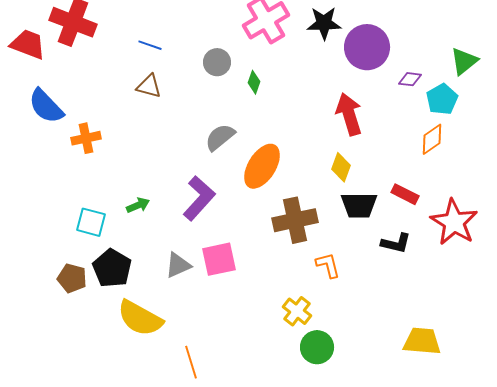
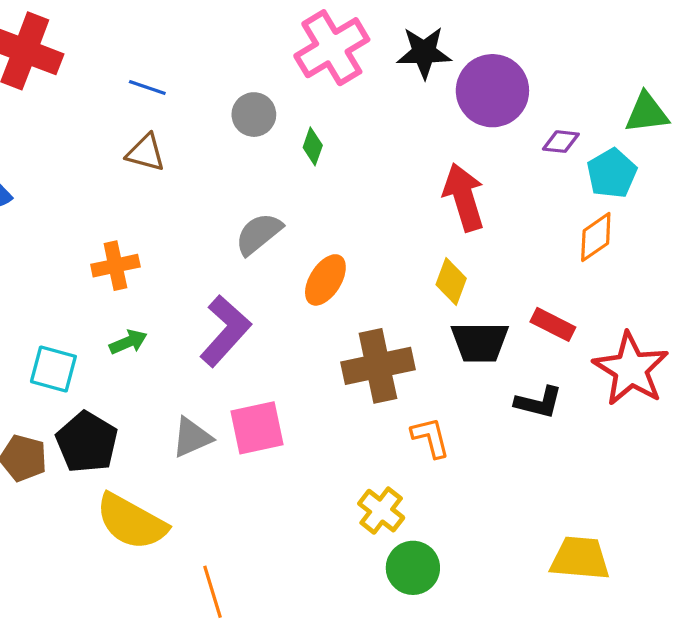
green triangle: (464, 61) -> (647, 113), turned 32
orange cross: (86, 138) -> (115, 266), moved
orange ellipse: (262, 166) -> (325, 280), size x0.7

